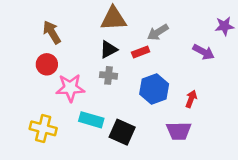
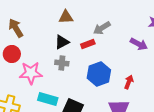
brown triangle: (113, 19) -> (66, 17), size x0.7

